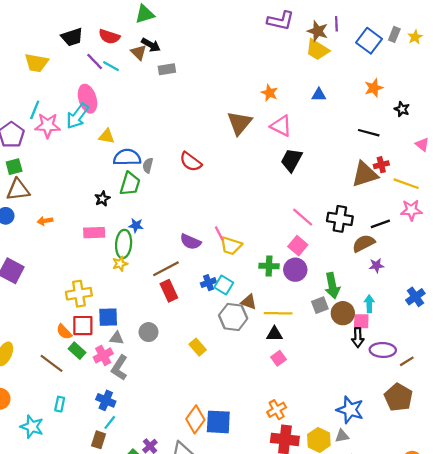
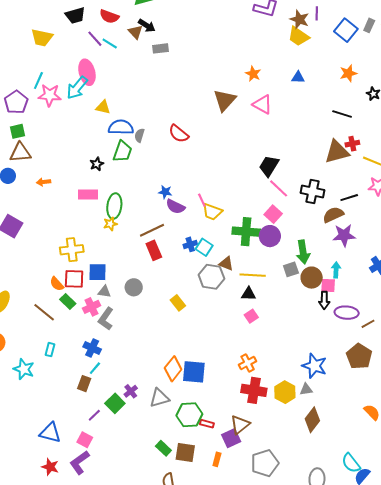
black trapezoid: (291, 160) -> (269, 166), moved
blue star: (136, 226) -> (165, 192), moved
purple star: (376, 265) -> (344, 235), size x1.6
green cross: (269, 266) -> (246, 232), size x1.5

